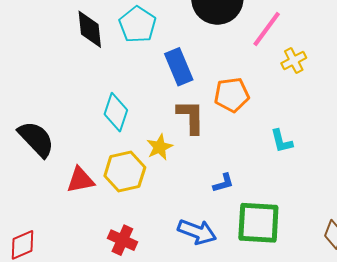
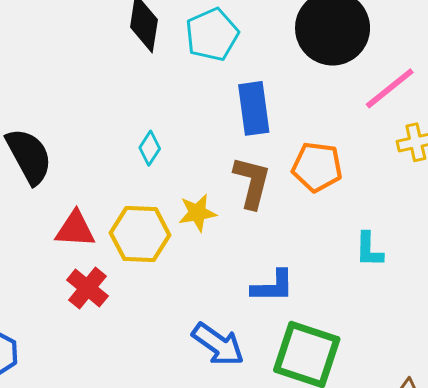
cyan diamond: (116, 112) -> (150, 148), size x0.6
blue L-shape: (223, 183) -> (273, 286), size x1.4
red cross: (122, 240) -> (87, 288), moved

